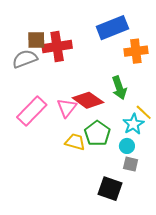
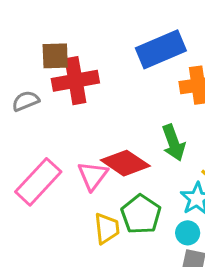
brown square: (36, 40) -> (55, 56), moved
gray semicircle: (25, 59) -> (26, 101), size x0.7
yellow trapezoid: (75, 142) -> (107, 228), turned 70

